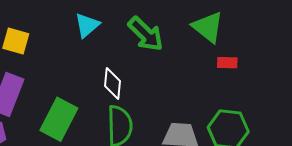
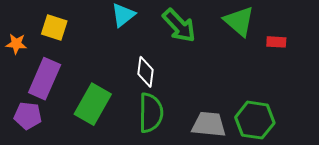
red rectangle: (227, 63) -> (276, 42), moved

